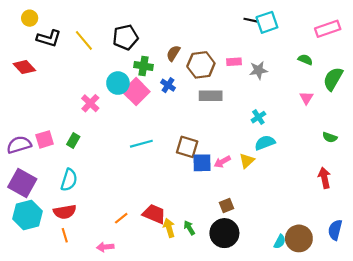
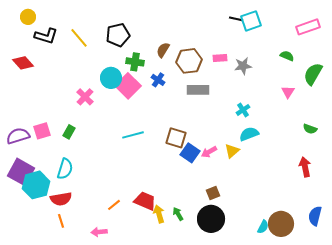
blue square: (202, 163) -> (190, 153), turned 36
cyan hexagon: (27, 215) -> (36, 185), moved

